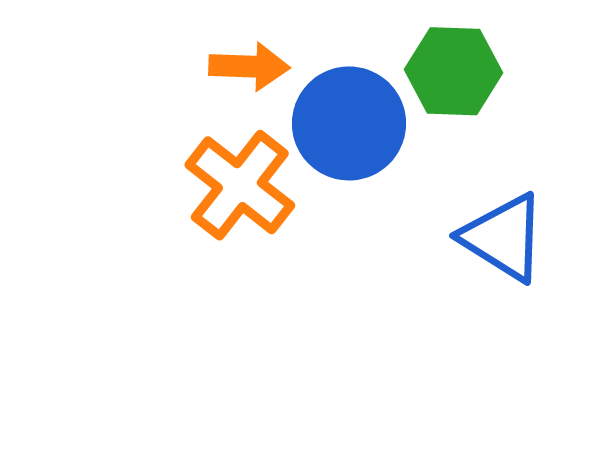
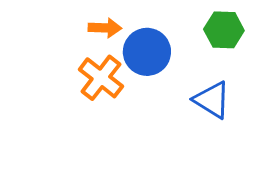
green hexagon: (453, 71) -> (224, 30), moved

